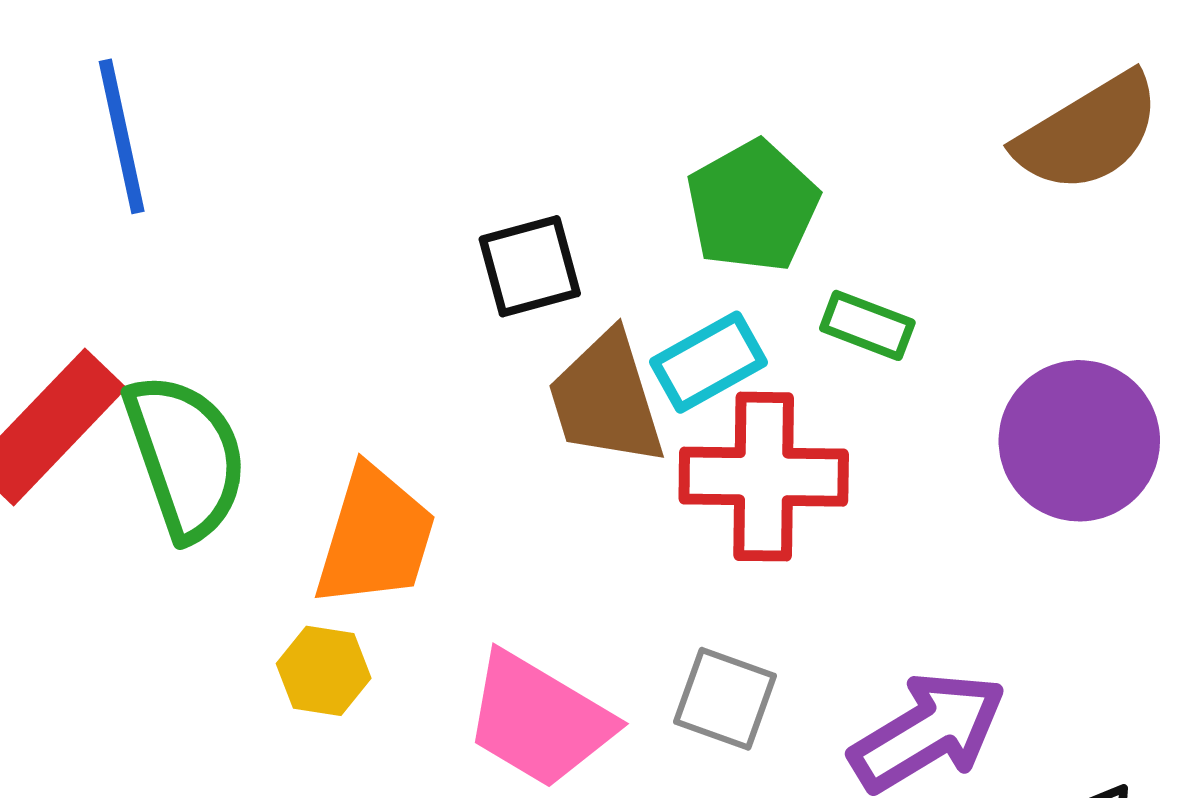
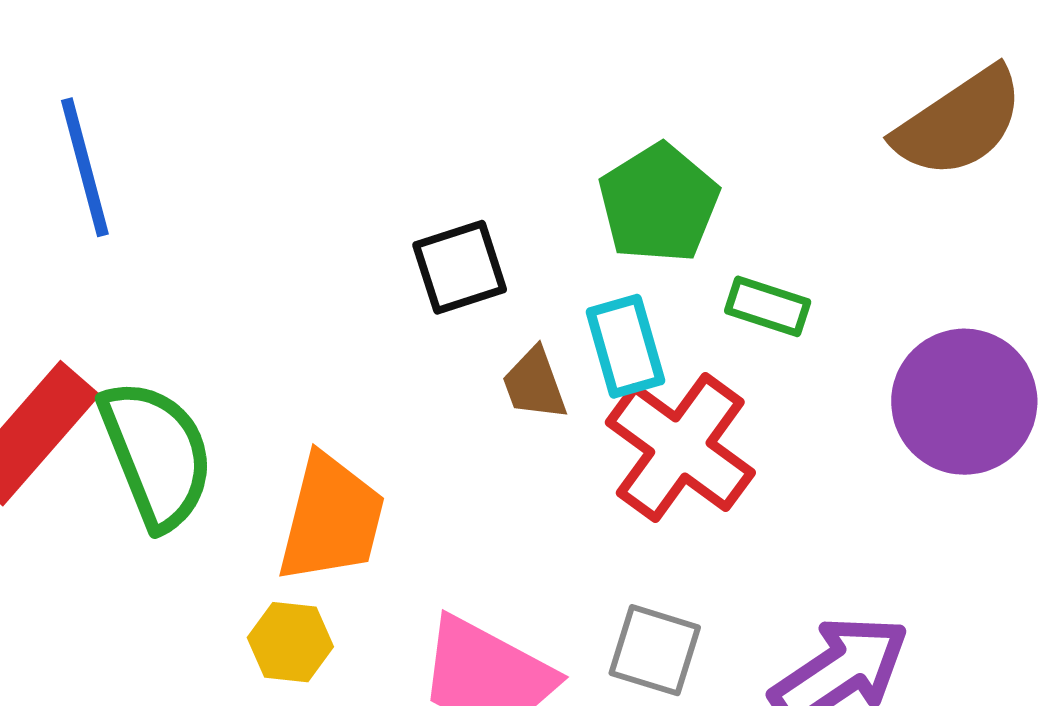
cyan rectangle: (708, 362) -> (625, 346), turned -74
brown trapezoid: (606, 399) -> (534, 384), size x0.6
red cross: (764, 477) -> (680, 447), turned 38

